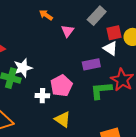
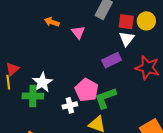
red square: (114, 33) -> (126, 22), turned 35
white triangle: (110, 48) -> (127, 39), turned 49
green L-shape: (101, 90) -> (105, 98), moved

